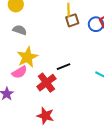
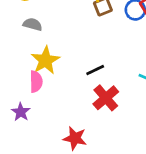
pink semicircle: (20, 72) -> (36, 82), turned -56
red cross: (46, 83) -> (106, 98), moved

